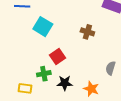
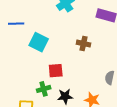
red square: (57, 56) -> (56, 71), turned 35

